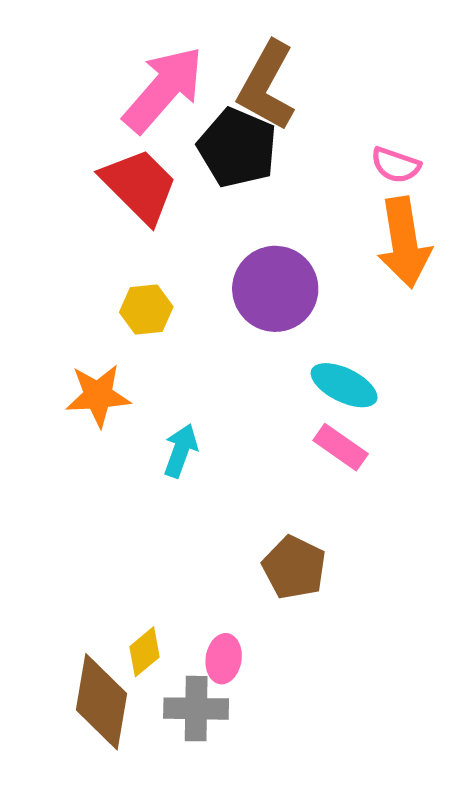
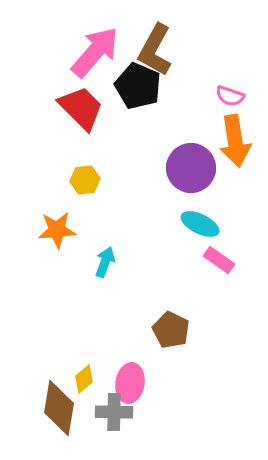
purple circle: (275, 289) -> (191, 168), moved
pink rectangle: (341, 447) -> (219, 260), moved
pink ellipse: (224, 659) -> (130, 383), size x1.4

